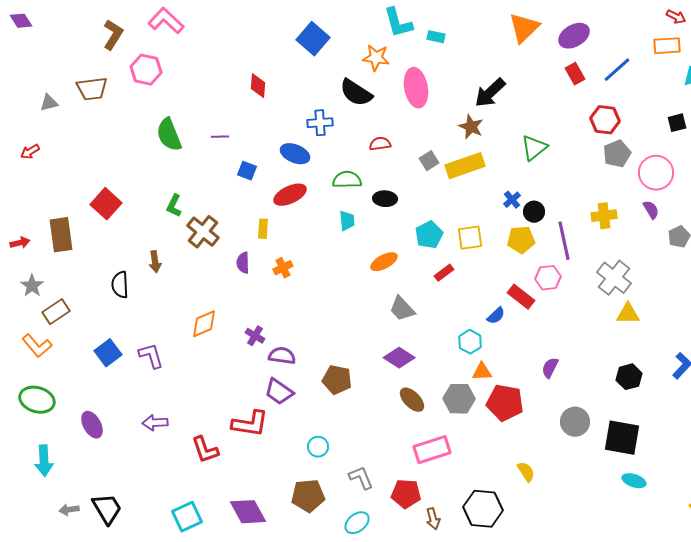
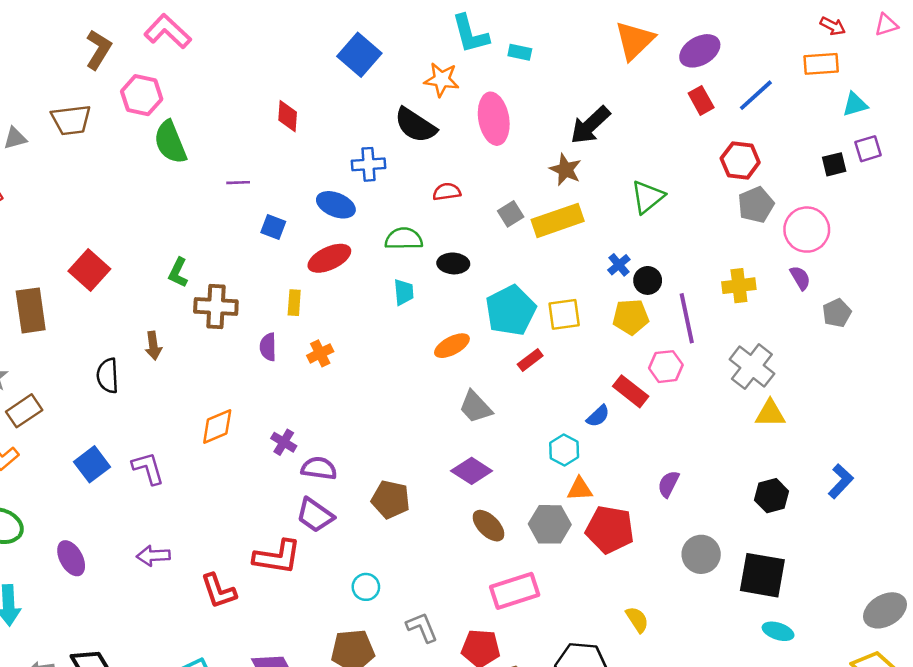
green semicircle: (169, 135) -> (170, 142), moved
brown cross: (203, 232) -> (216, 307), turned -36
cyan pentagon: (429, 235) -> (511, 310), size x1.4

